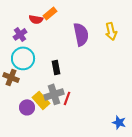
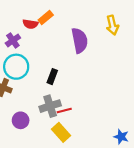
yellow arrow: (111, 31) -> (112, 25), moved
black rectangle: (56, 67) -> (52, 77), turned 32
red line: (67, 98) -> (64, 110), turned 56
yellow rectangle: (41, 100) -> (61, 132), moved

